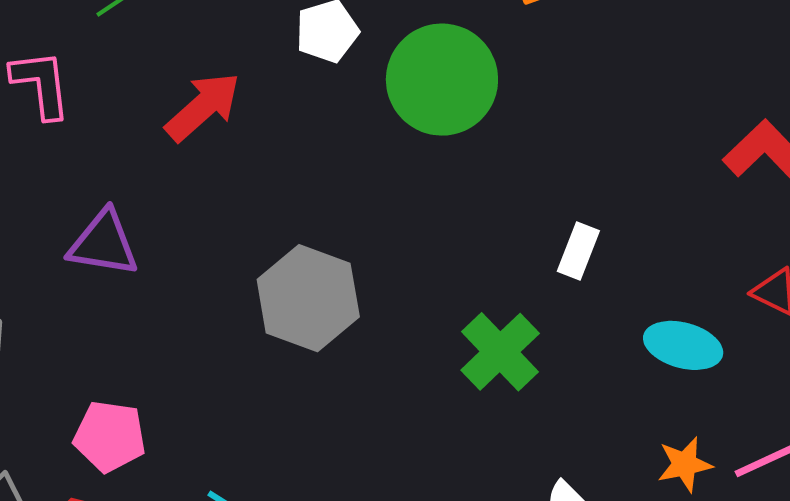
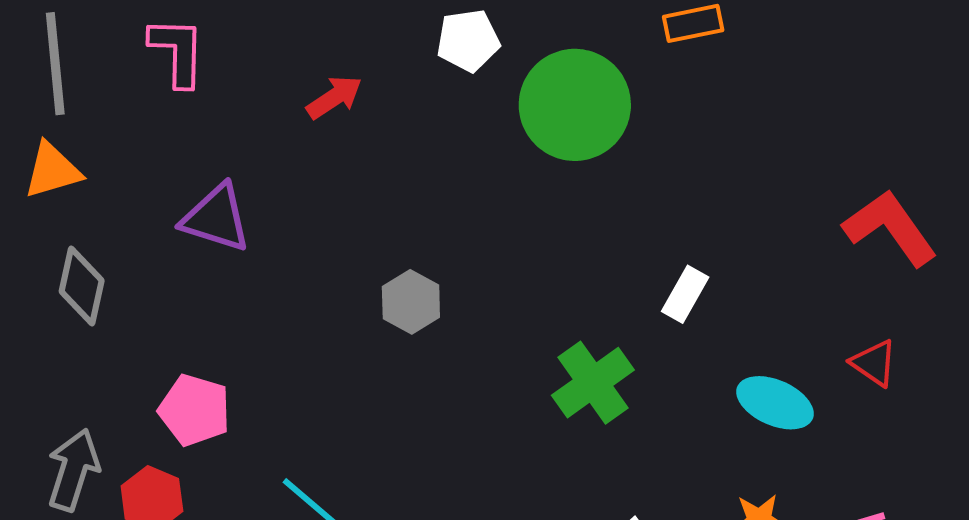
red arrow: (203, 107) -> (334, 97), size x0.7
gray hexagon: (308, 298) -> (411, 302), size x0.6

